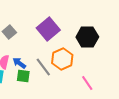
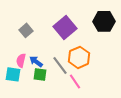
black hexagon: (87, 37) -> (104, 21), moved
pink line: (87, 83) -> (75, 81), moved

